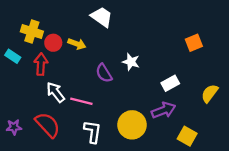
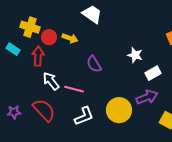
white star: (131, 62) -> (135, 55), moved
white L-shape: (93, 132) -> (84, 116), turned 60

